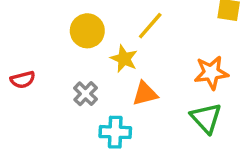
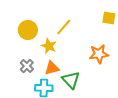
orange triangle: (145, 94) -> (52, 68), moved
green triangle: (206, 118) -> (71, 80), moved

